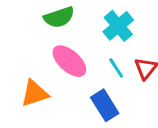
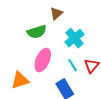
pink ellipse: (69, 61) -> (43, 60), turned 70

